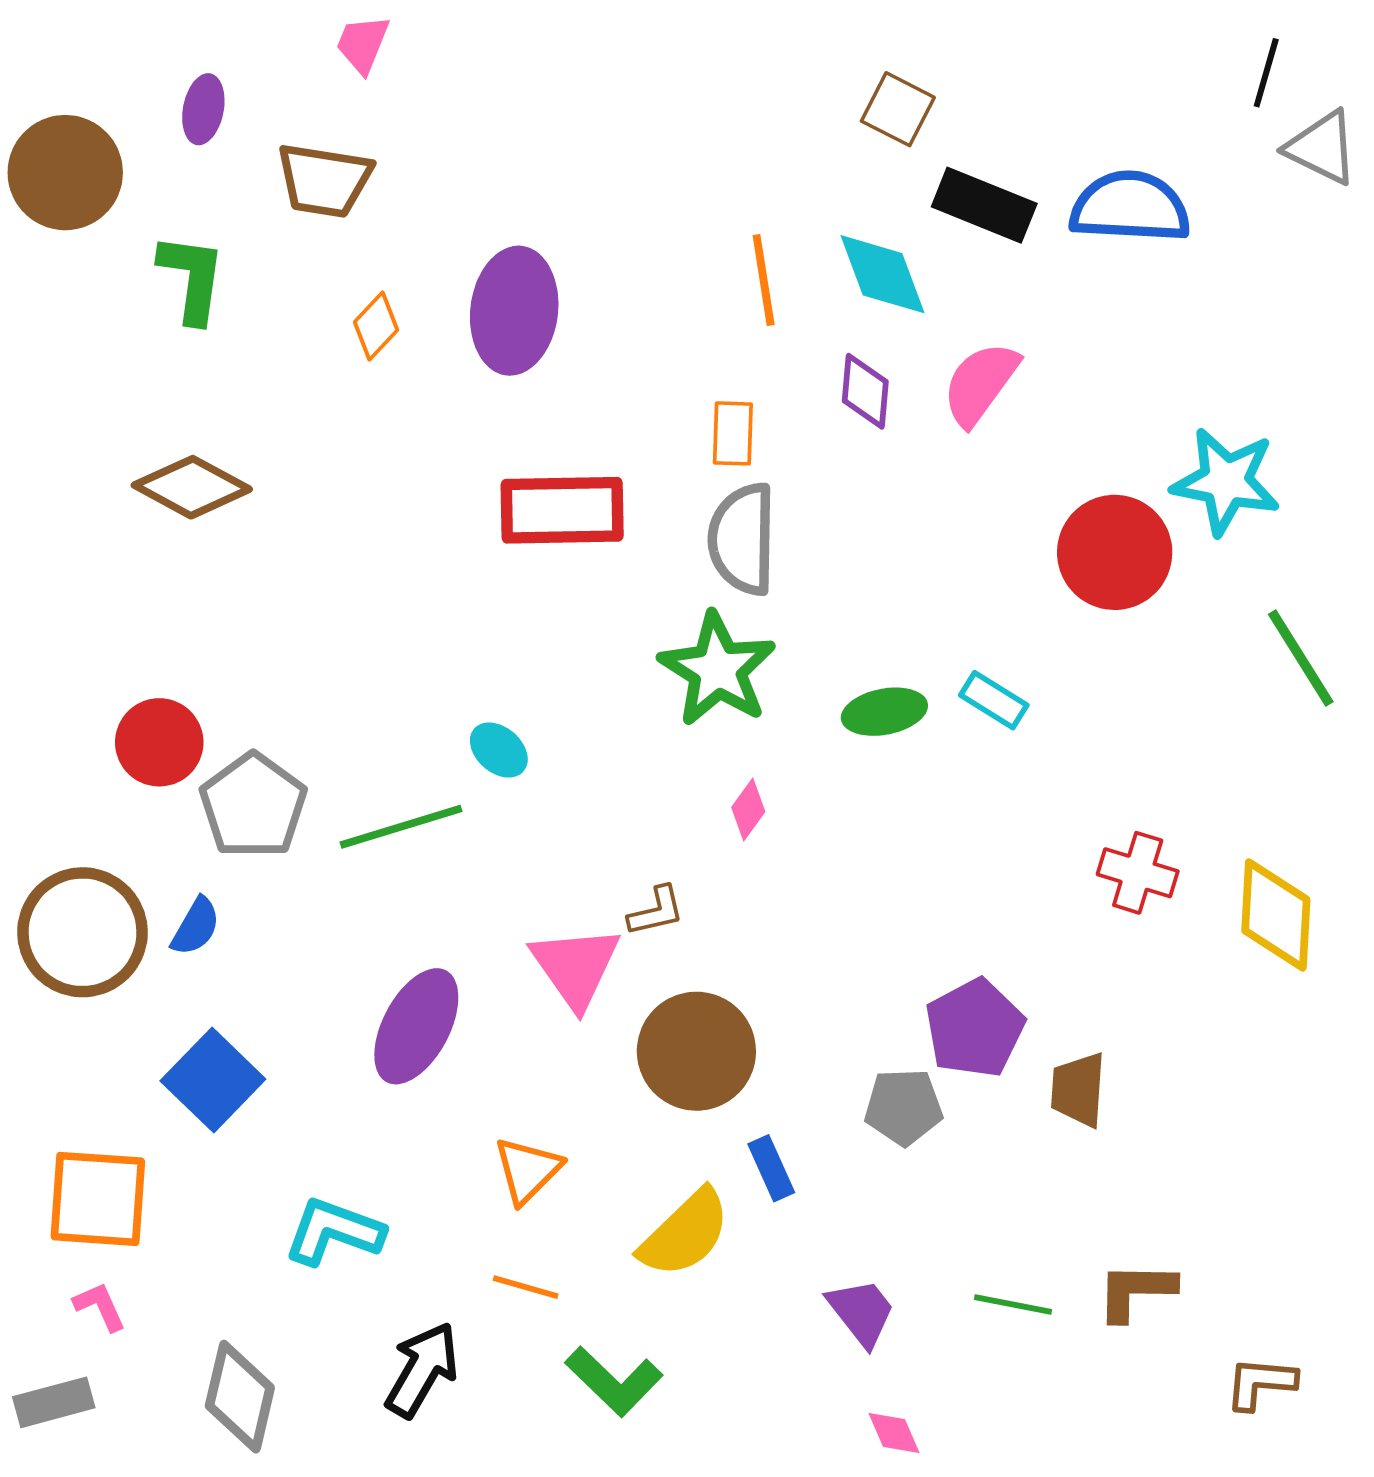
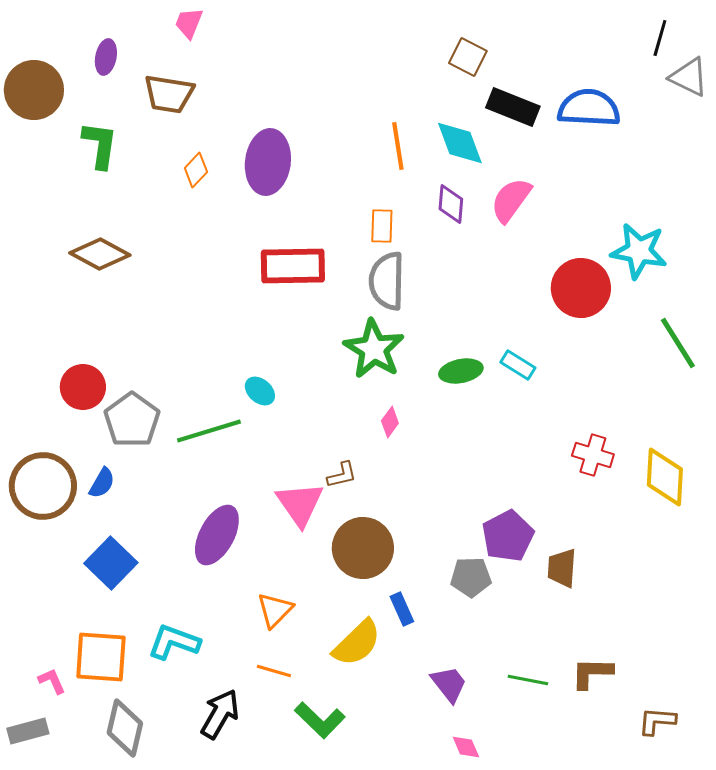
orange square: (98, 1199) -> (101, 657), moved

